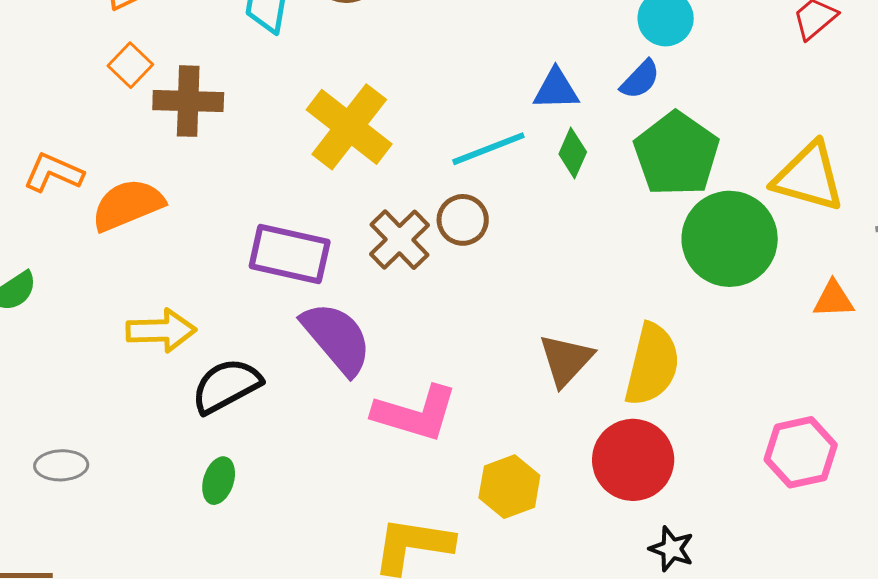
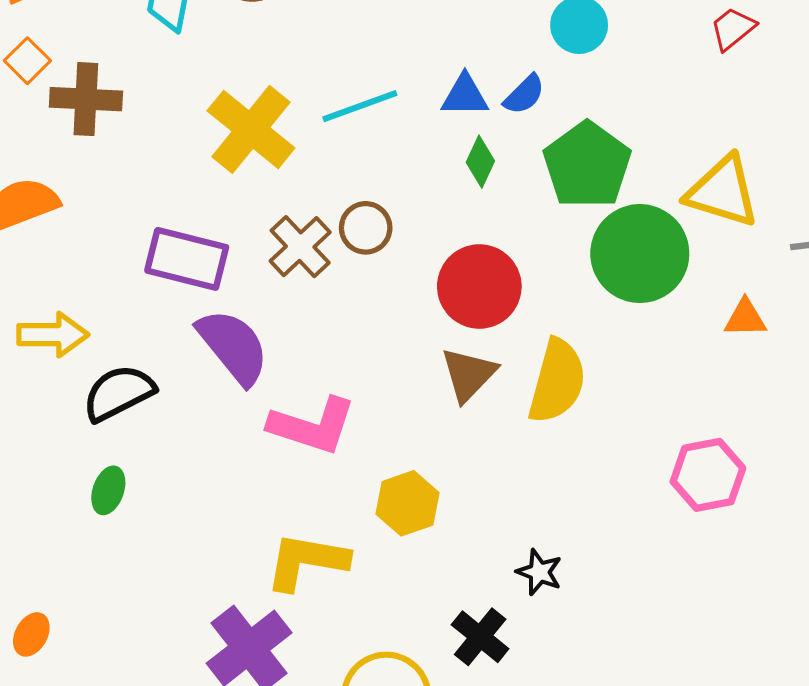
blue semicircle: (640, 79) -> (524, 95), moved
cyan line: (488, 149) -> (360, 106), moved
red circle: (633, 460) -> (479, 286), moved
black star: (672, 549) -> (539, 572), moved

